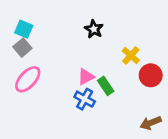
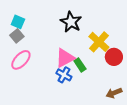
black star: (94, 29) -> (71, 22), size x1.5
yellow cross: (131, 55) -> (99, 42), size x1.5
pink triangle: (86, 77) -> (65, 58), size x1.5

